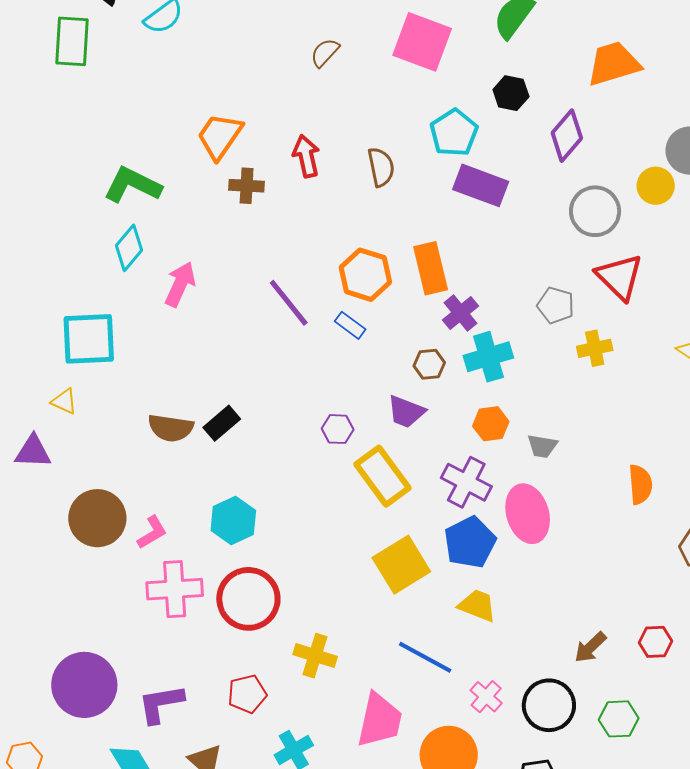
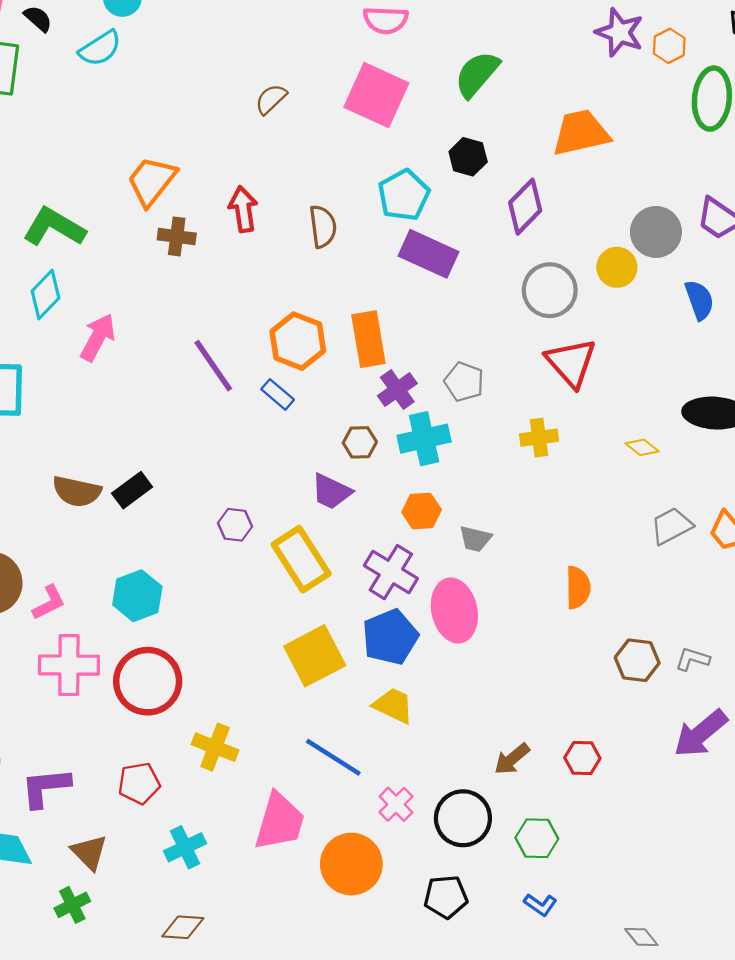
gray pentagon: (556, 305) -> (464, 382), moved
purple hexagon: (338, 429) -> (235, 525), moved

